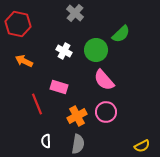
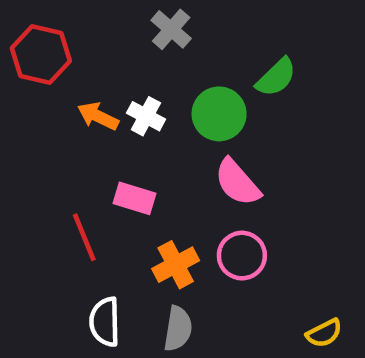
orange arrow: (24, 61) -> (98, 116), moved
white semicircle: (46, 141) -> (105, 322), size x1.5

